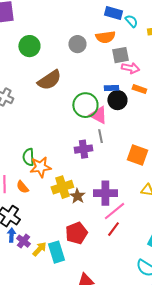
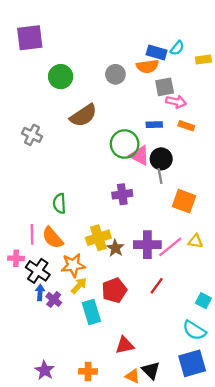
blue rectangle: (113, 13) -> (157, 53), moved
cyan semicircle: (131, 21) -> (177, 48), turned 80
black circle: (117, 100) -> (161, 159), moved
gray line: (100, 136) -> (160, 176), moved
orange star: (40, 167) -> (73, 265), moved
orange semicircle: (22, 187) -> (53, 238), size x1.5
pink line: (114, 211) -> (170, 247), moved
yellow arrow: (39, 249) -> (79, 286), moved

